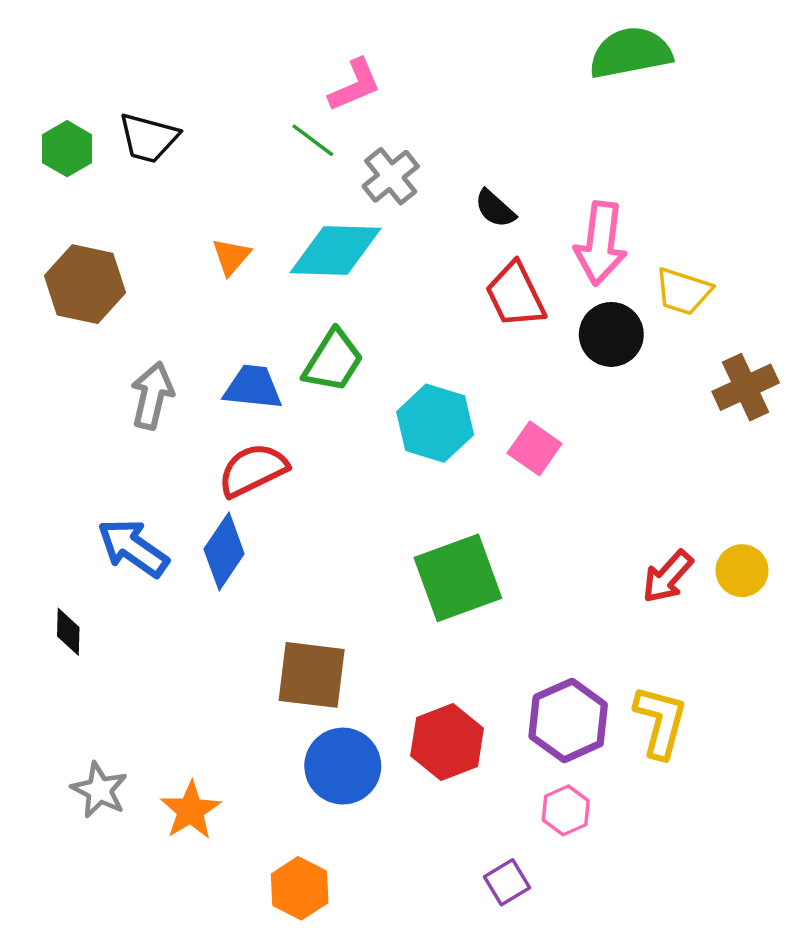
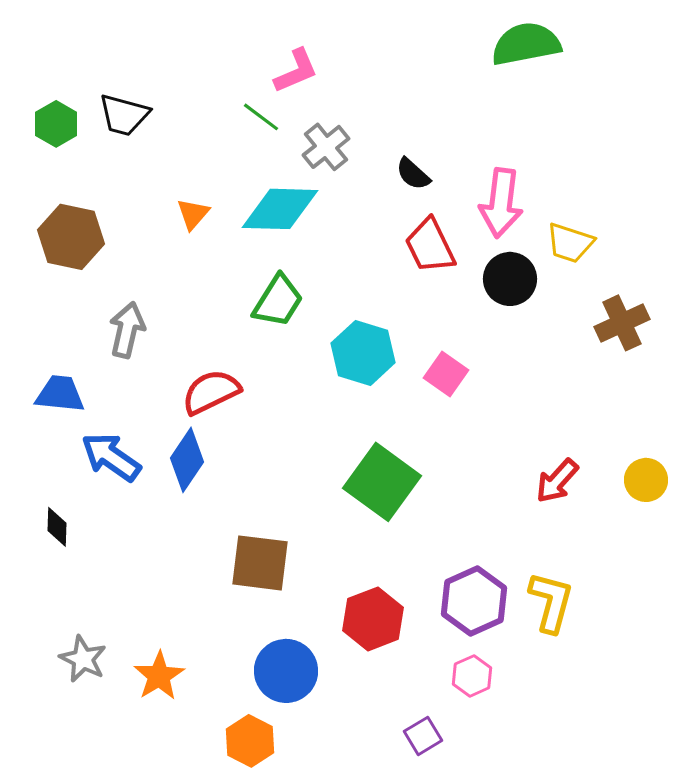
blue trapezoid: (253, 387) -> (60, 394), moved
yellow circle: (742, 571) -> (646, 480), moved
green square: (458, 578) -> (382, 482), turned -34
blue circle: (343, 766) -> (286, 671), moved

